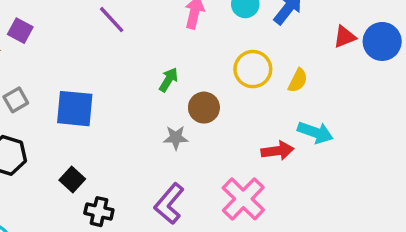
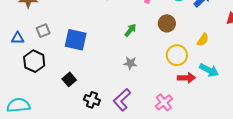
yellow circle: (253, 69) -> (177, 55), moved
brown circle: (204, 108) -> (167, 23), moved
pink cross: (243, 199) -> (164, 102), size x0.7
black cross: (99, 212) -> (92, 100), moved

